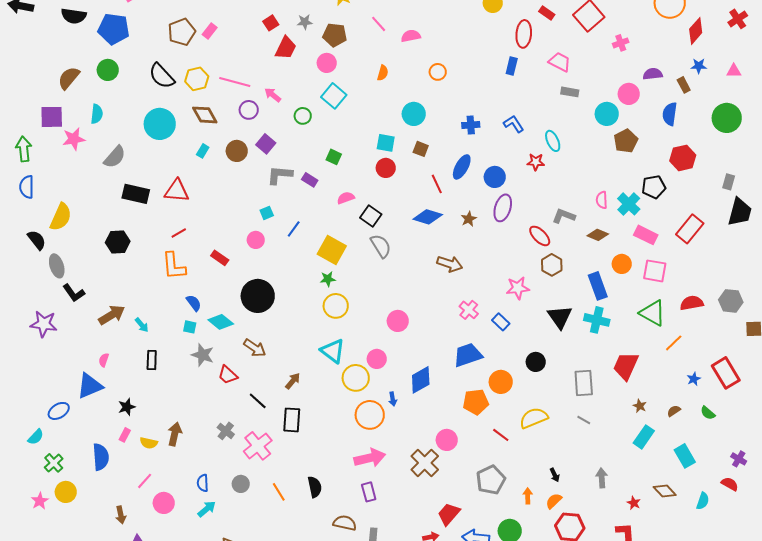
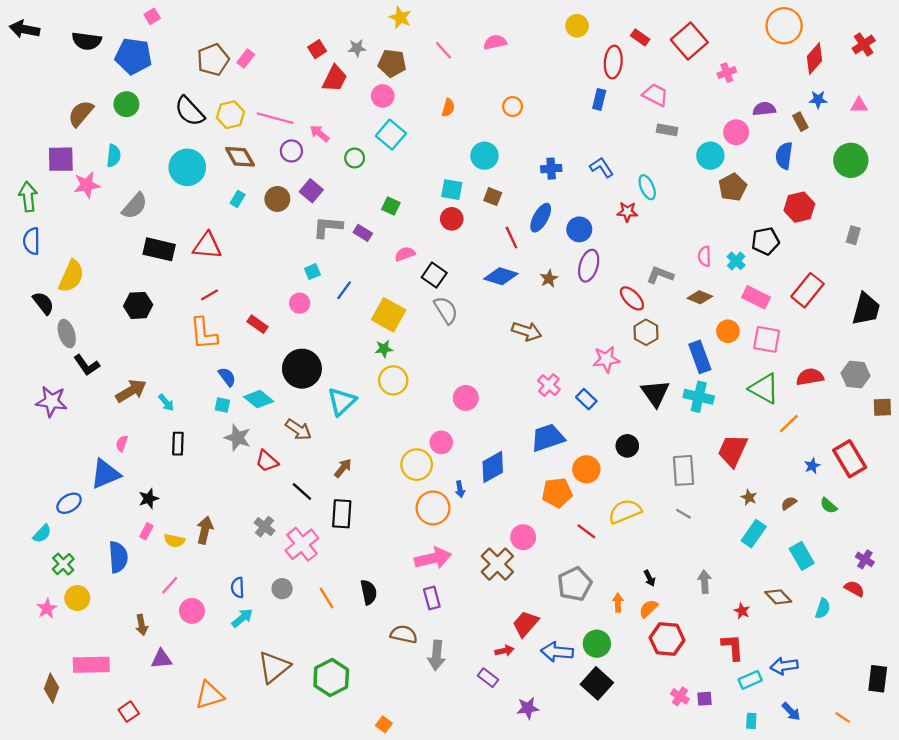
pink semicircle: (411, 36) -> (495, 42), moved
cyan cross: (629, 204) -> (736, 261), size x0.7
black trapezoid: (740, 212) -> (866, 309), moved
cyan triangle: (333, 351) -> (342, 401), moved, turned 40

